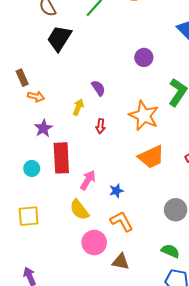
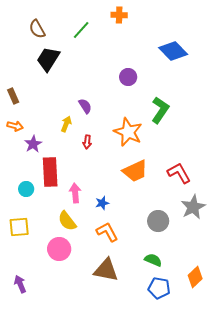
orange arrow: (36, 97) -> (15, 126), moved
cyan circle: (32, 168) -> (26, 189), moved
pink arrow: (88, 180) -> (75, 193), turned -36
pink circle: (94, 243) -> (59, 249), moved
brown triangle: (121, 262) -> (106, 270), size x1.5

